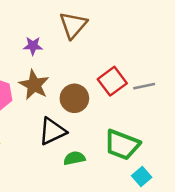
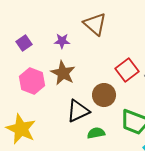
brown triangle: (73, 25) -> (95, 24), turned -30
brown circle: (74, 98) -> (104, 95), moved

